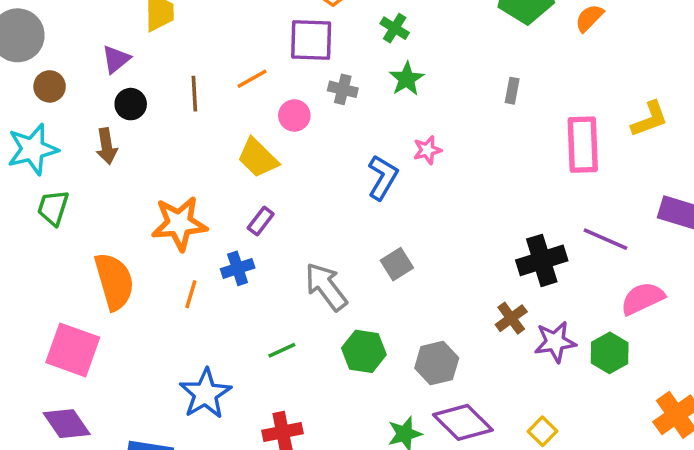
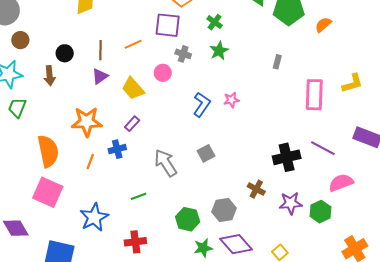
purple triangle: (116, 59) -> (100, 76), moved
pink circle: (294, 115) -> (163, 73), moved
pink star: (427, 150) -> (231, 100), moved
brown cross: (511, 318) -> (256, 189), moved, turned -30
pink square: (73, 350) -> (48, 192), moved
green hexagon: (364, 351) -> (188, 219), moved

